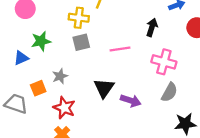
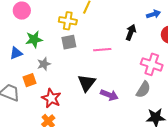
pink cross: (164, 62) -> (152, 64), moved
gray star: (60, 76) -> (44, 64), moved

